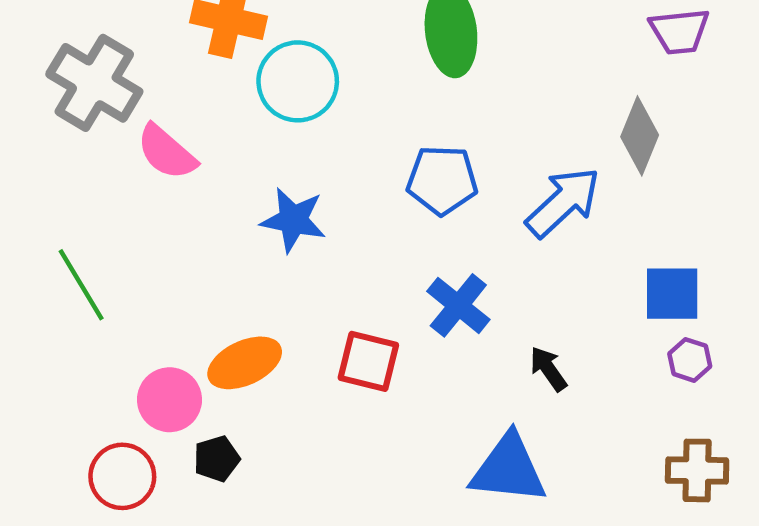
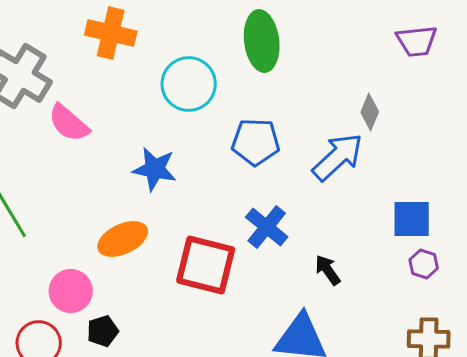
cyan circle: (298, 81) -> (189, 84), moved
gray diamond: (640, 136) -> (370, 112), moved, size x0.7
red square: (368, 361) -> (206, 265), size x1.4
orange ellipse: (245, 363) -> (123, 239), moved

